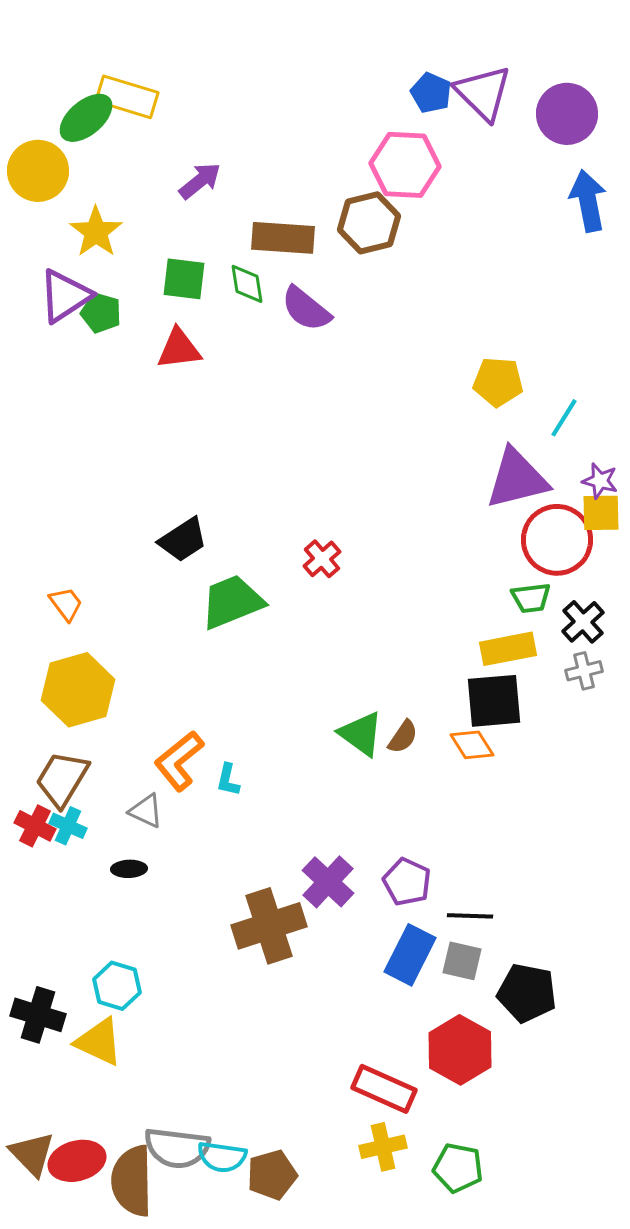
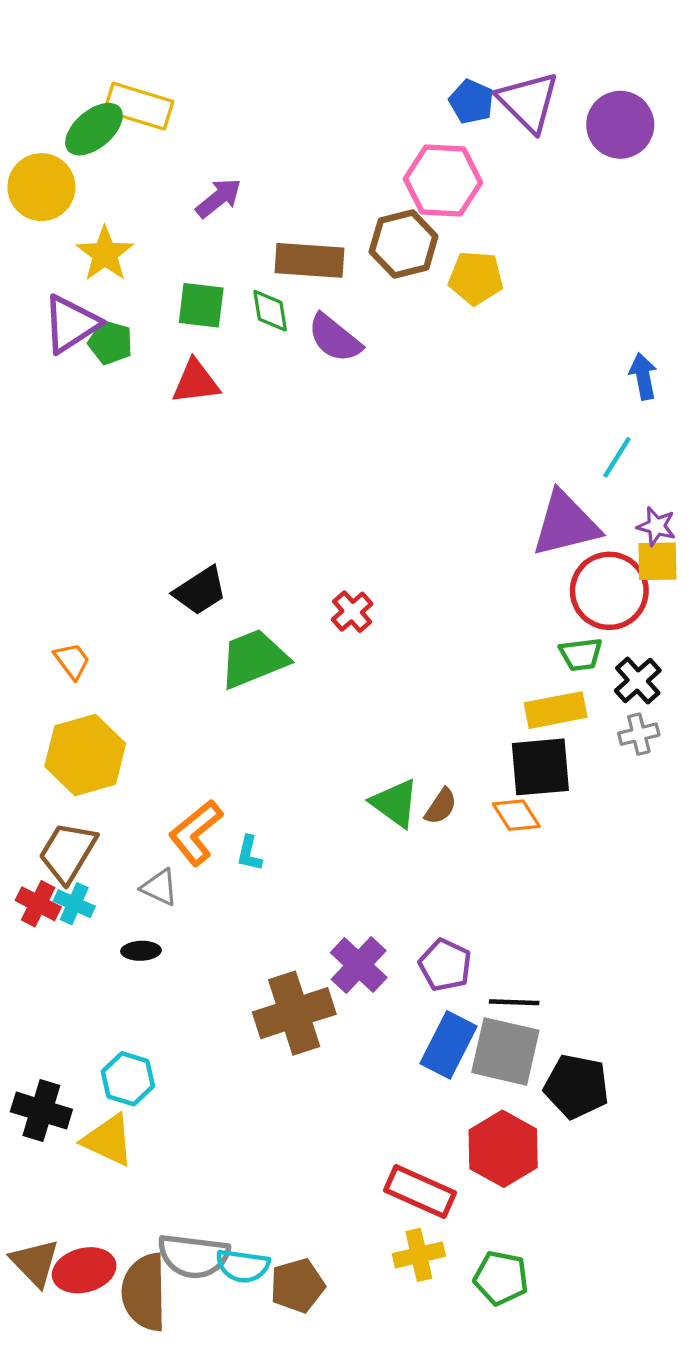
blue arrow: (588, 201) -> (643, 376), moved, size x0.7
yellow pentagon: (498, 382) -> (476, 278), moved
gray square: (462, 961) -> (505, 1051), size x1.6

